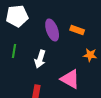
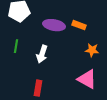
purple ellipse: (52, 30) -> (54, 25), turned -60
pink triangle: (70, 79) -> (87, 79), moved

